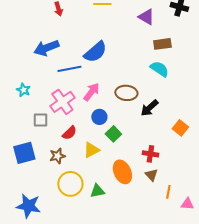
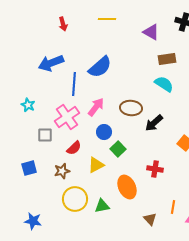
blue line: (69, 69) -> (74, 84), turned -75
blue square: (24, 153) -> (29, 168), size x0.7
brown triangle: (151, 175) -> (150, 219), moved
blue star: (28, 206) -> (33, 221), size x0.7

